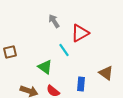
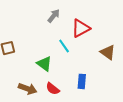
gray arrow: (54, 21) -> (54, 16), turned 72
brown triangle: (106, 73) -> (108, 52), moved

